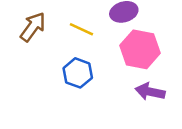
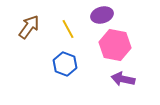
yellow line: (81, 29) -> (68, 29), turned 36

